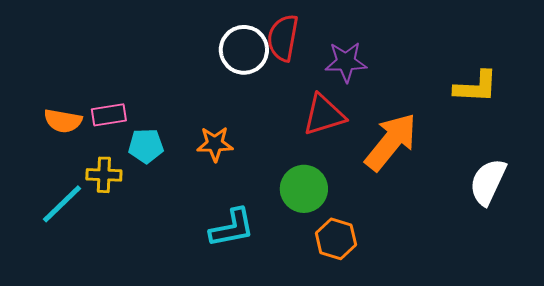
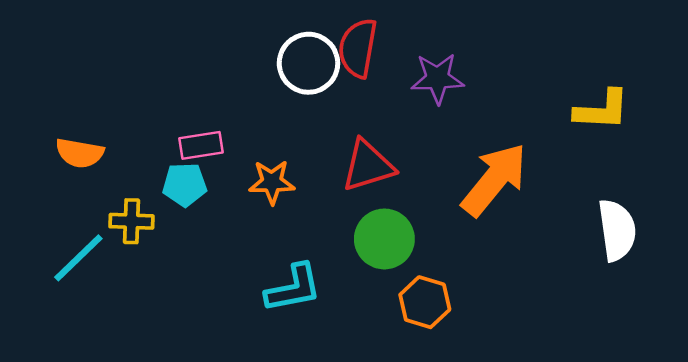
pink rectangle: (109, 115) -> (201, 145), moved
red triangle: (324, 115) -> (368, 166), moved
white semicircle: (488, 182) -> (617, 230), turned 147

